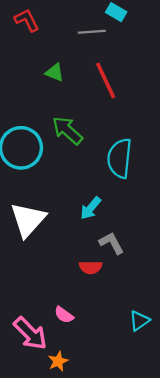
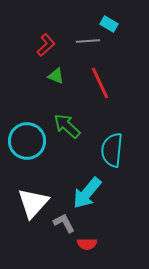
red L-shape: (27, 20) -> (46, 45), moved, turned 75
cyan arrow: (91, 208) -> (87, 193), size x1.6
gray L-shape: (111, 243) -> (64, 223), moved

